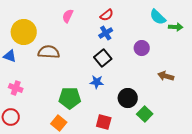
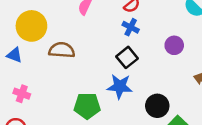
blue cross: (106, 33) -> (131, 27), turned -32
blue star: (97, 82) -> (120, 86), size x1.5

